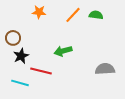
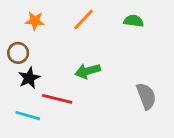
orange star: (39, 12) -> (35, 21), moved
orange line: (73, 15) -> (84, 19), moved
gray semicircle: (105, 69) -> (146, 96), turned 72

